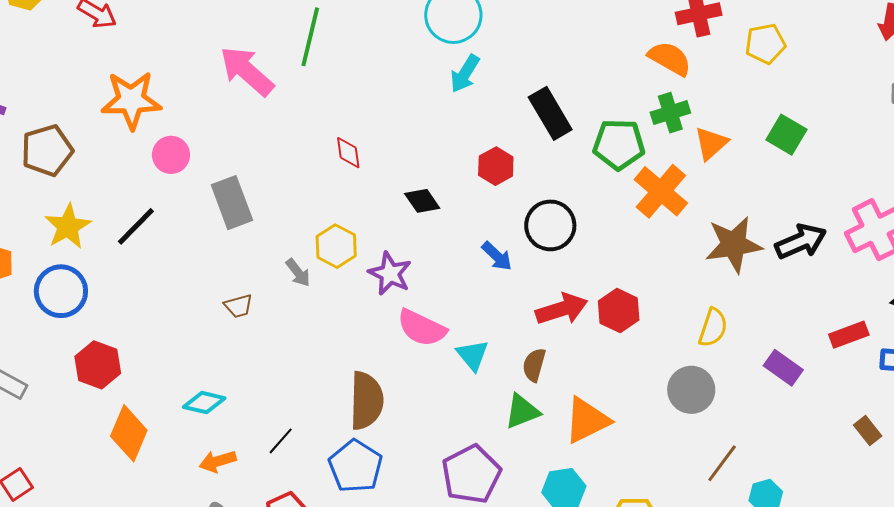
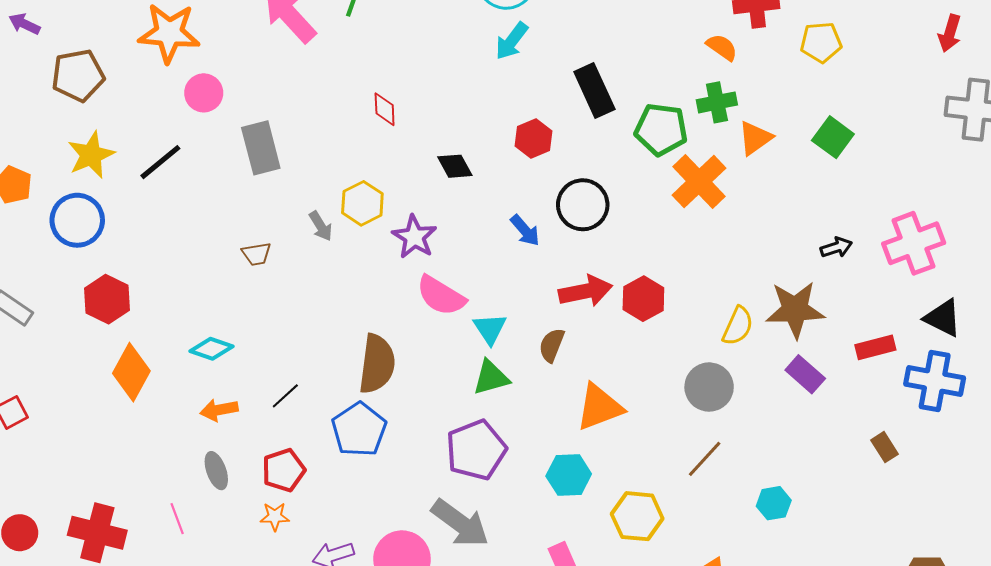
orange semicircle: (670, 59) -> (722, 47), size x0.7
black arrow: (801, 241) -> (836, 247), size x0.6
brown star: (734, 244) -> (795, 310), moved
green triangle: (522, 411) -> (491, 378), moved
brown line: (722, 463) -> (705, 459), moved

